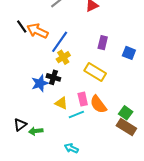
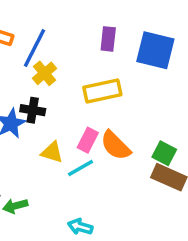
blue square: (129, 53) -> (155, 50), size x1.6
yellow rectangle: (95, 72) -> (102, 91), turned -35
pink rectangle: (83, 99) -> (88, 140), turned 48

